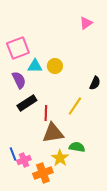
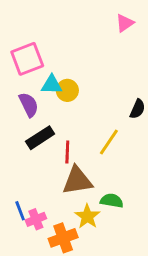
yellow circle: (55, 66) -> (67, 90), moved

